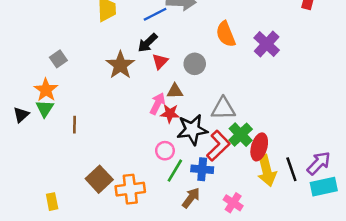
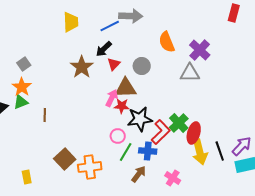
gray square: (58, 59) -> (24, 64), moved
brown triangle: (175, 91) -> (126, 88), size x1.6
green triangle: (45, 109) -> (21, 102), turned 35
gray triangle: (223, 109) -> (190, 73), moved

